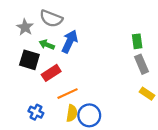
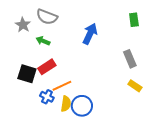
blue arrow: (70, 41) -> (90, 34), moved
green rectangle: (137, 41) -> (134, 20), moved
black square: (29, 60) -> (27, 74), moved
blue cross: (36, 112) -> (47, 97), moved

